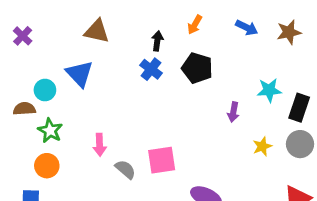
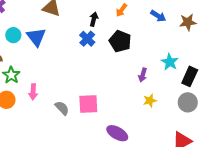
cyan circle: (45, 90) -> (13, 35), moved
cyan star: (269, 90) -> (170, 62), turned 30
pink arrow: (100, 145) -> (33, 92), moved
yellow star: (262, 146) -> (150, 101), moved

